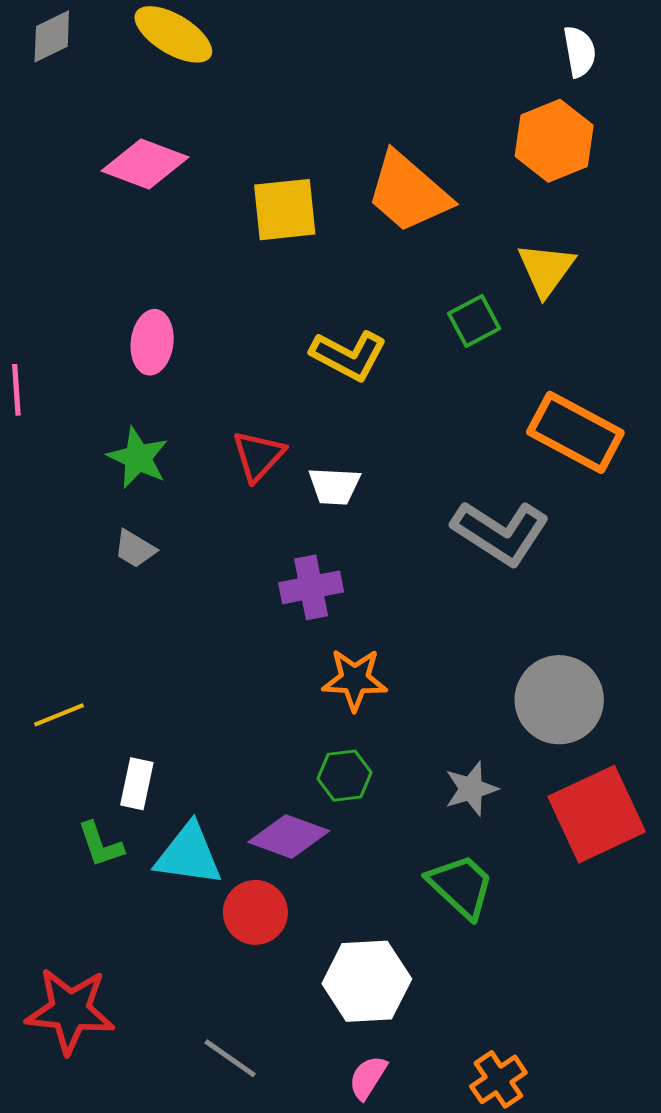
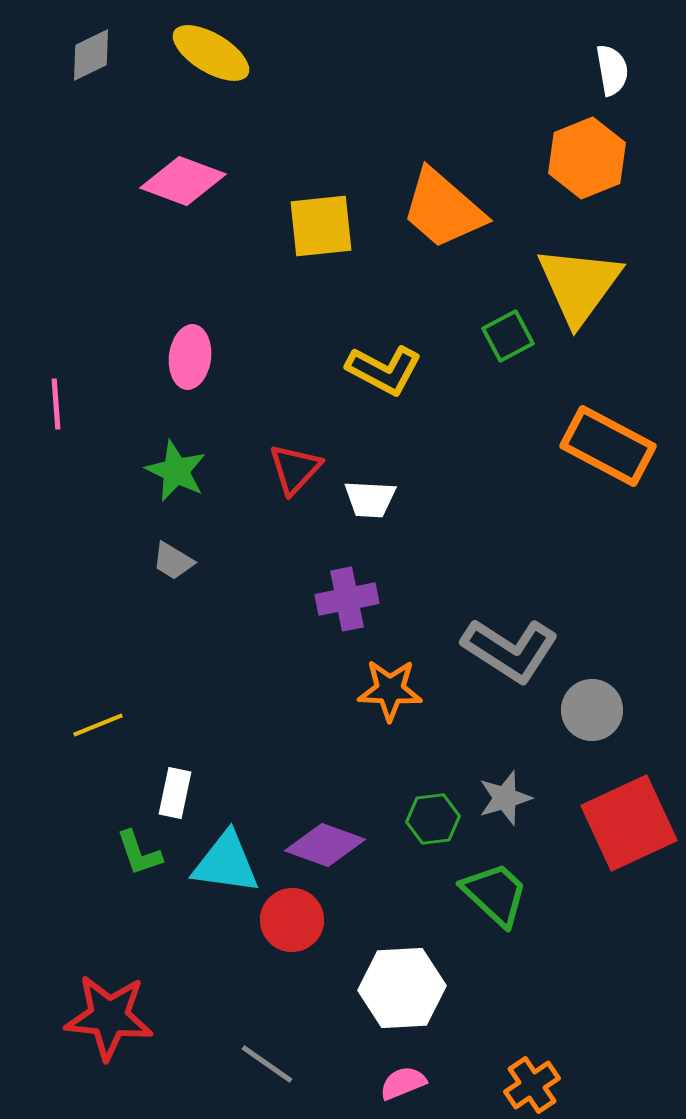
yellow triangle: (546, 269) -> (579, 285), size x1.5
gray L-shape: (500, 533) -> (510, 650), moved
gray circle: (559, 700) -> (592, 710), size x0.7
green hexagon: (345, 776) -> (433, 819), moved
pink semicircle: (368, 1077) -> (403, 1083), turned 36

